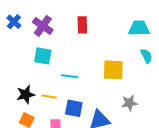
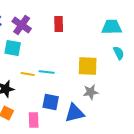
cyan square: (43, 56) -> (13, 48), moved
yellow line: (49, 97) -> (28, 74), moved
gray star: (129, 103) -> (91, 92), moved

